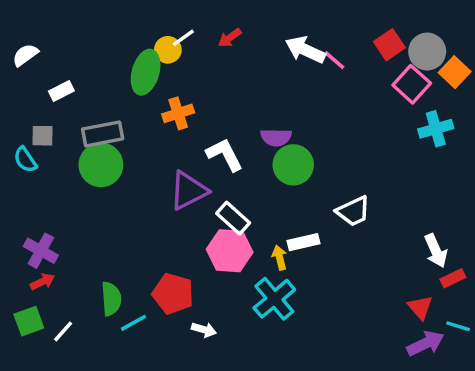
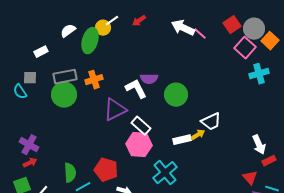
white semicircle: (25, 55) -> (68, 31), moved
orange cross: (178, 113) -> (94, 80), moved
purple semicircle: (276, 137) -> (149, 79), moved
yellow arrow: (279, 258) -> (198, 135), moved, turned 72

